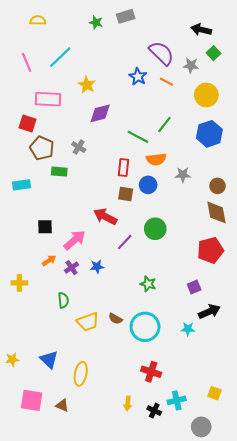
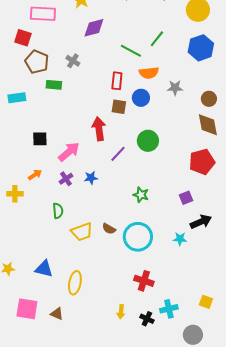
red arrow: (105, 217) -> (99, 129), turned 55
orange arrow: (49, 260) -> (35, 175), moved
blue triangle: (49, 359) -> (44, 269), turned -30

